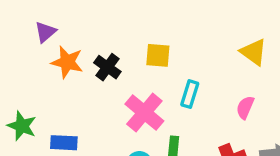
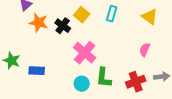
yellow square: (158, 55) -> (82, 15), moved, turned 35
cyan rectangle: (190, 94) -> (112, 14), moved

